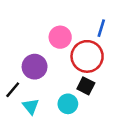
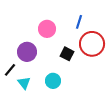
red circle: (87, 56) -> (92, 44), moved
black square: (86, 86) -> (67, 54), moved

